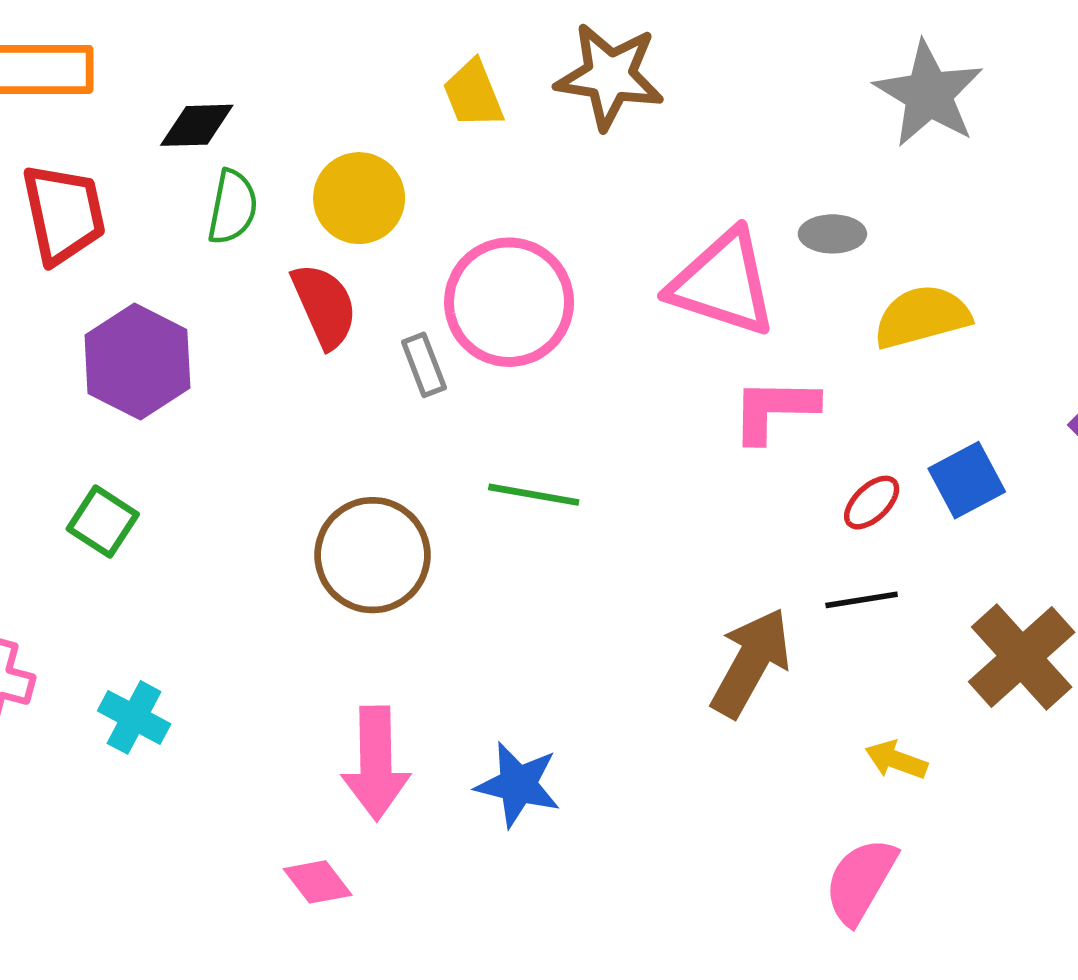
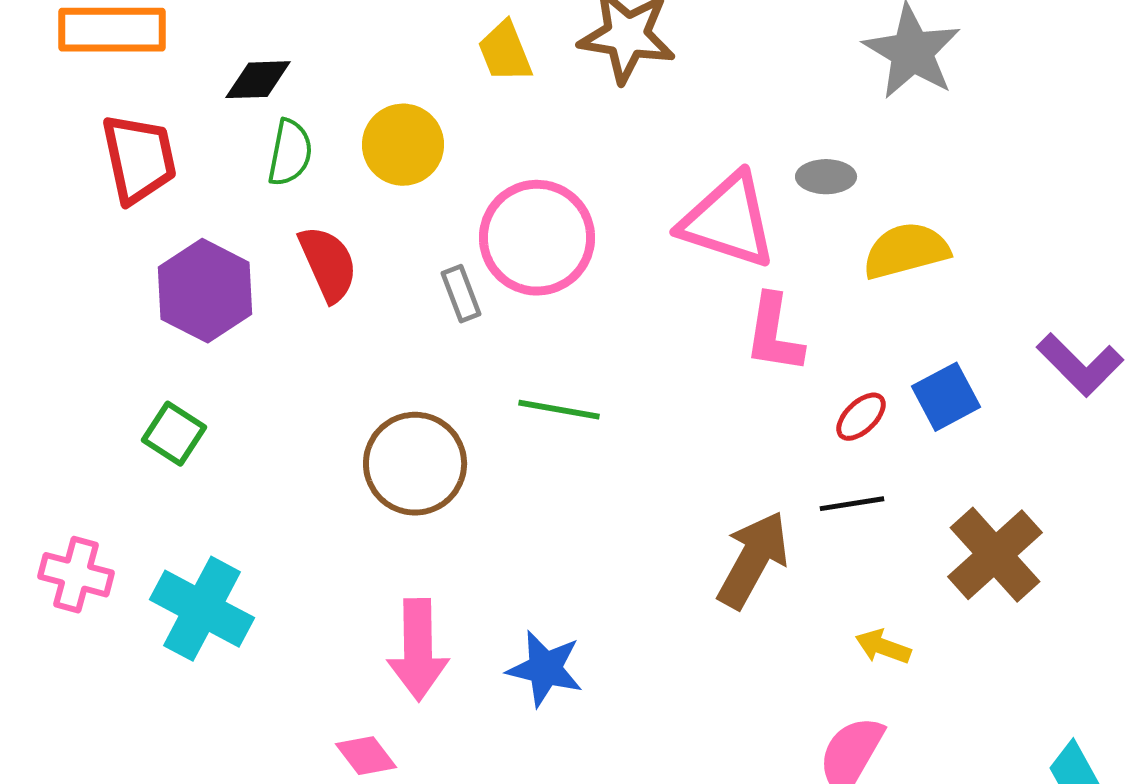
red semicircle: (324, 306) -> (328, 264), moved
pink L-shape: (774, 410) -> (774, 334), turned -82
cyan cross: (134, 717) -> (202, 609), size x1.6

